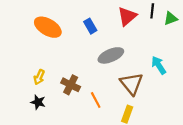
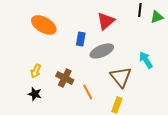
red triangle: (127, 16) -> (106, 21), moved
blue rectangle: (90, 26) -> (81, 39), moved, turned 40

